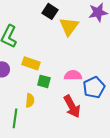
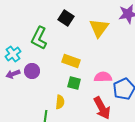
black square: (50, 11) -> (66, 18), moved
yellow rectangle: (31, 63) -> (71, 61), moved

